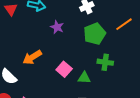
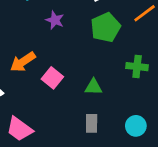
green cross: (105, 62) -> (137, 67), moved
pink square: (64, 69) -> (52, 78), moved

